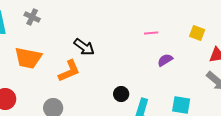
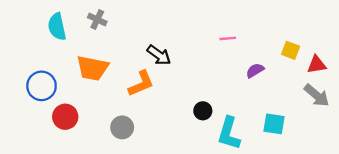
pink line: (151, 33) -> (228, 38), moved
yellow square: (197, 33) -> (291, 50), moved

